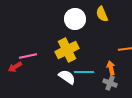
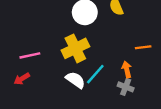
red arrow: (15, 67) -> (22, 79), moved
cyan line: (84, 72) -> (95, 74), turned -48

